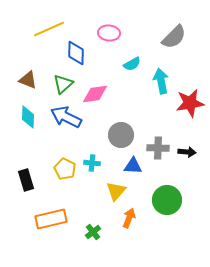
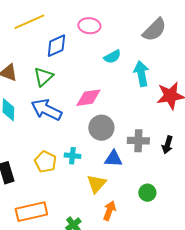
blue diamond: (76, 53) -> (56, 46), turned 65
pink diamond: (95, 94) -> (88, 98), moved
black arrow: (187, 152) -> (167, 145), turned 102
green circle: (167, 200) -> (147, 193), size x0.6

